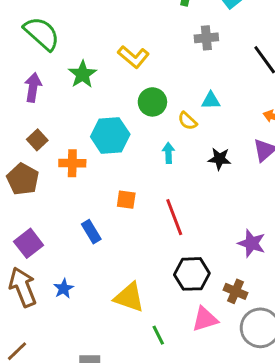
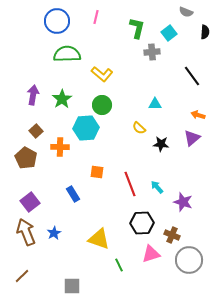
green semicircle: (42, 33) -> (67, 54), moved, turned -44
gray cross: (206, 38) -> (152, 52), moved
green star: (83, 74) -> (62, 99), moved
green circle: (152, 102) -> (102, 105), moved
yellow semicircle: (187, 121) -> (139, 128), moved
cyan arrow: (168, 153) -> (157, 187), moved, turned -40

